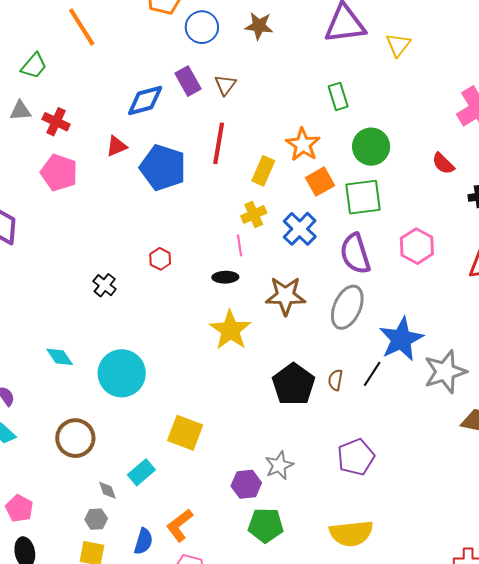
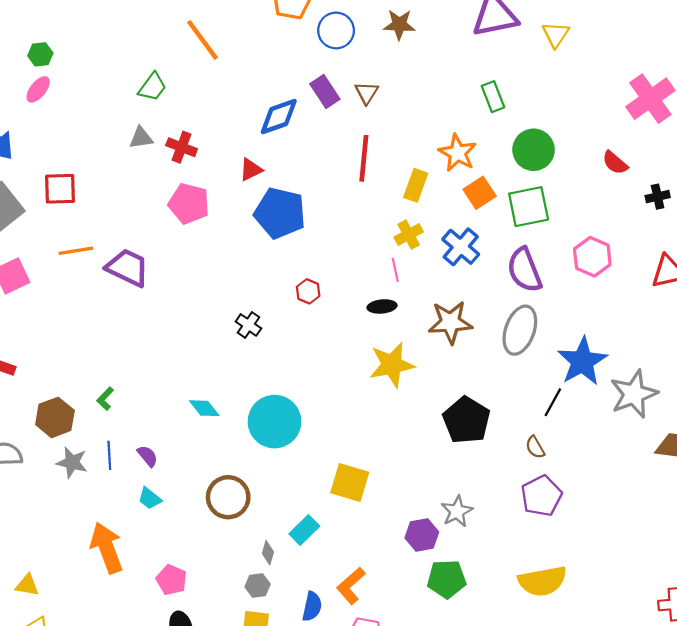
blue pentagon: (163, 168) -> (280, 213), moved
yellow star: (230, 330) -> (392, 365), turned 30
brown semicircle: (335, 380) -> (535, 447), moved, turned -35
gray diamond: (107, 490) -> (268, 553), turned 40

